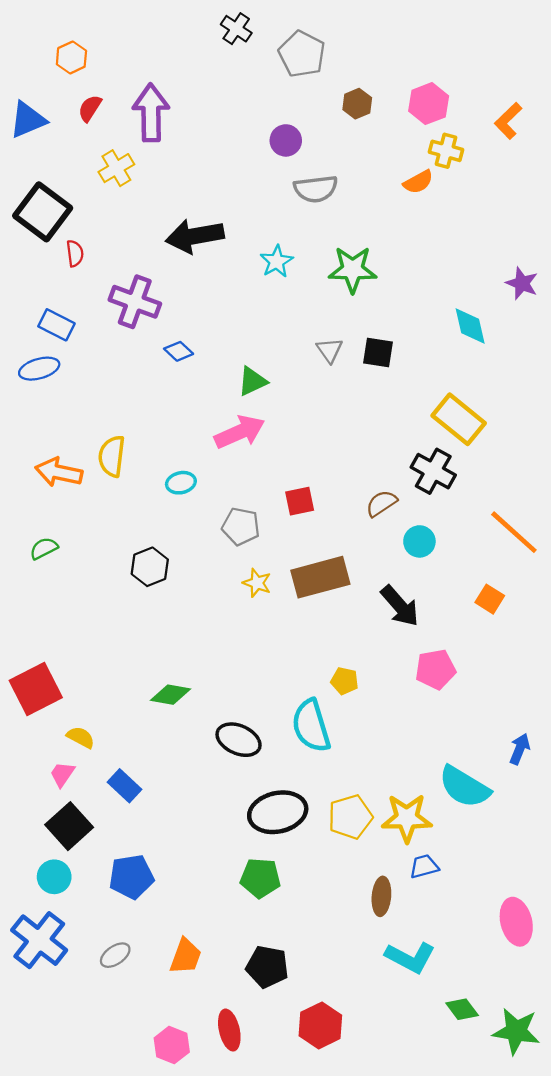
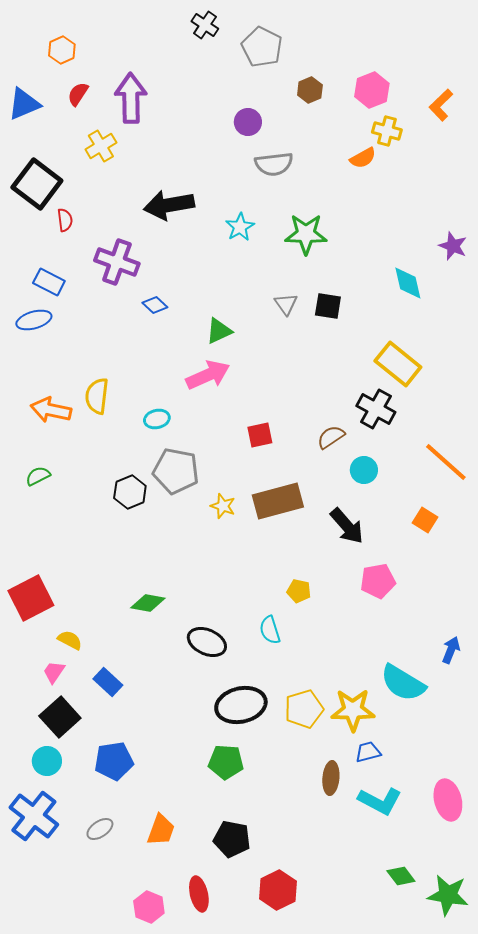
gray pentagon: (241, 526) -> (176, 471), moved, size x1.4
cyan semicircle: (311, 726) -> (270, 630), size x0.6
cyan L-shape: (410, 957) -> (380, 801), moved

